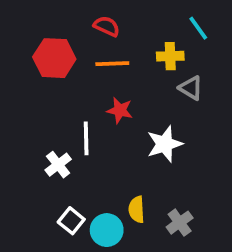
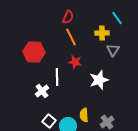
red semicircle: (107, 26) -> (68, 17), turned 88
red hexagon: (54, 58) -> (34, 52), moved
orange line: (112, 64) -> (71, 37), turned 66
gray triangle: (191, 88) -> (113, 50), turned 32

